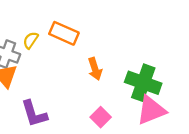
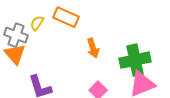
green cross: (143, 83) -> (135, 60), turned -32

